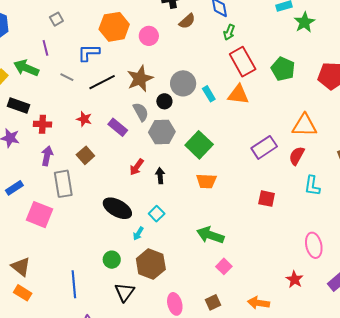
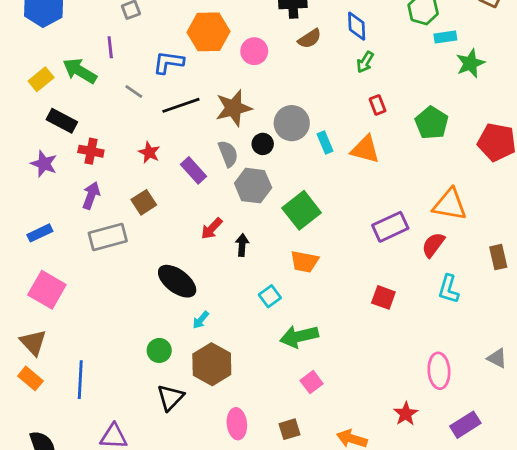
red rectangle: (243, 62) -> (378, 105), size x0.5
gray rectangle: (63, 184) -> (108, 237), turned 76
cyan square: (157, 214) -> (270, 296), moved
pink square: (39, 215) -> (47, 290), moved
green arrow: (210, 235) -> (299, 336), turned -40
blue line: (74, 284) -> (80, 380), moved

